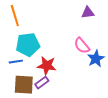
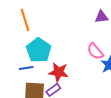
cyan pentagon: (28, 45) -> (39, 50), turned -30

